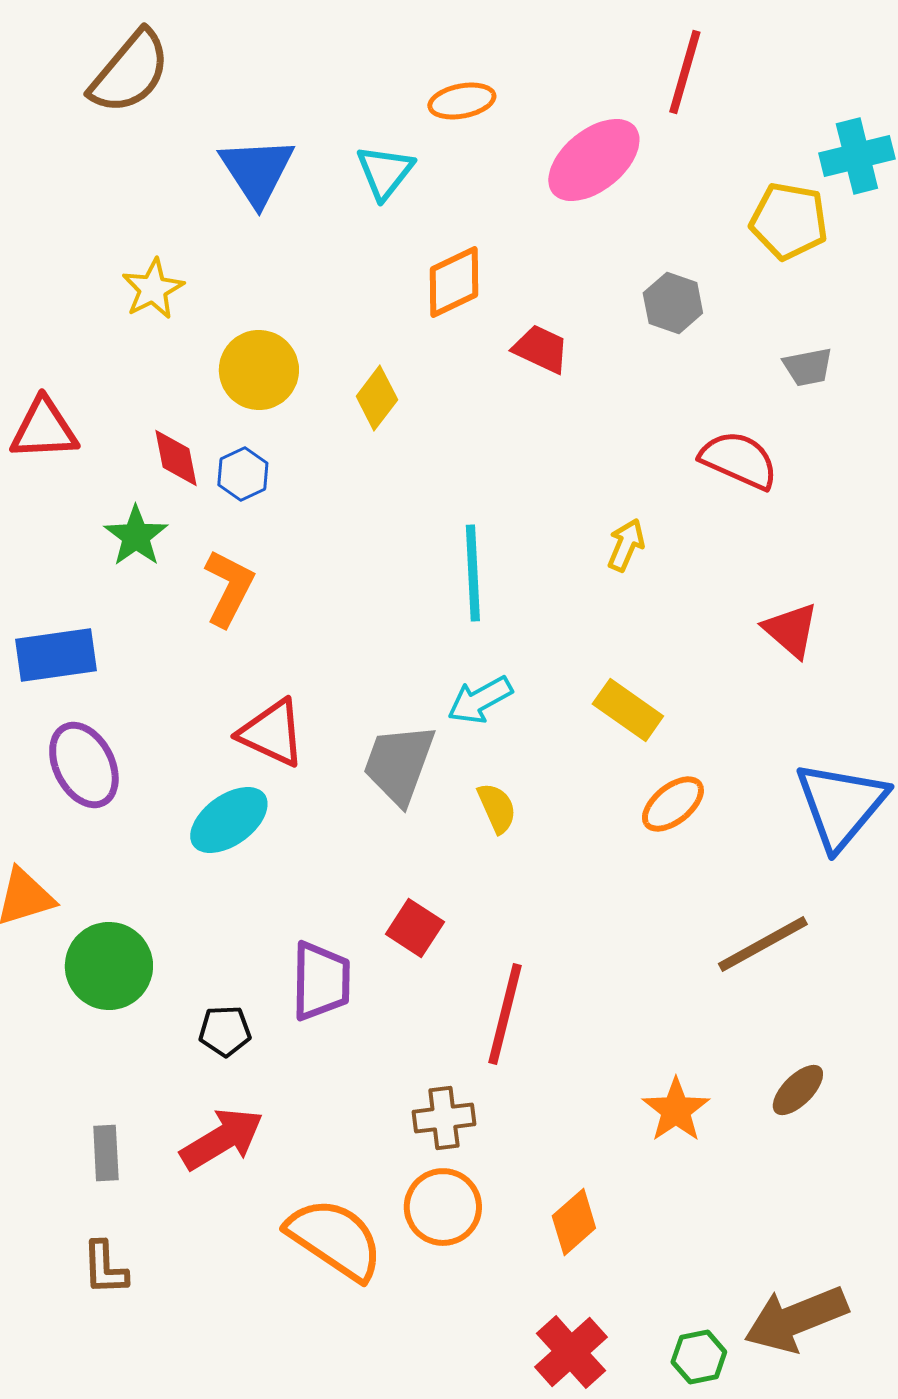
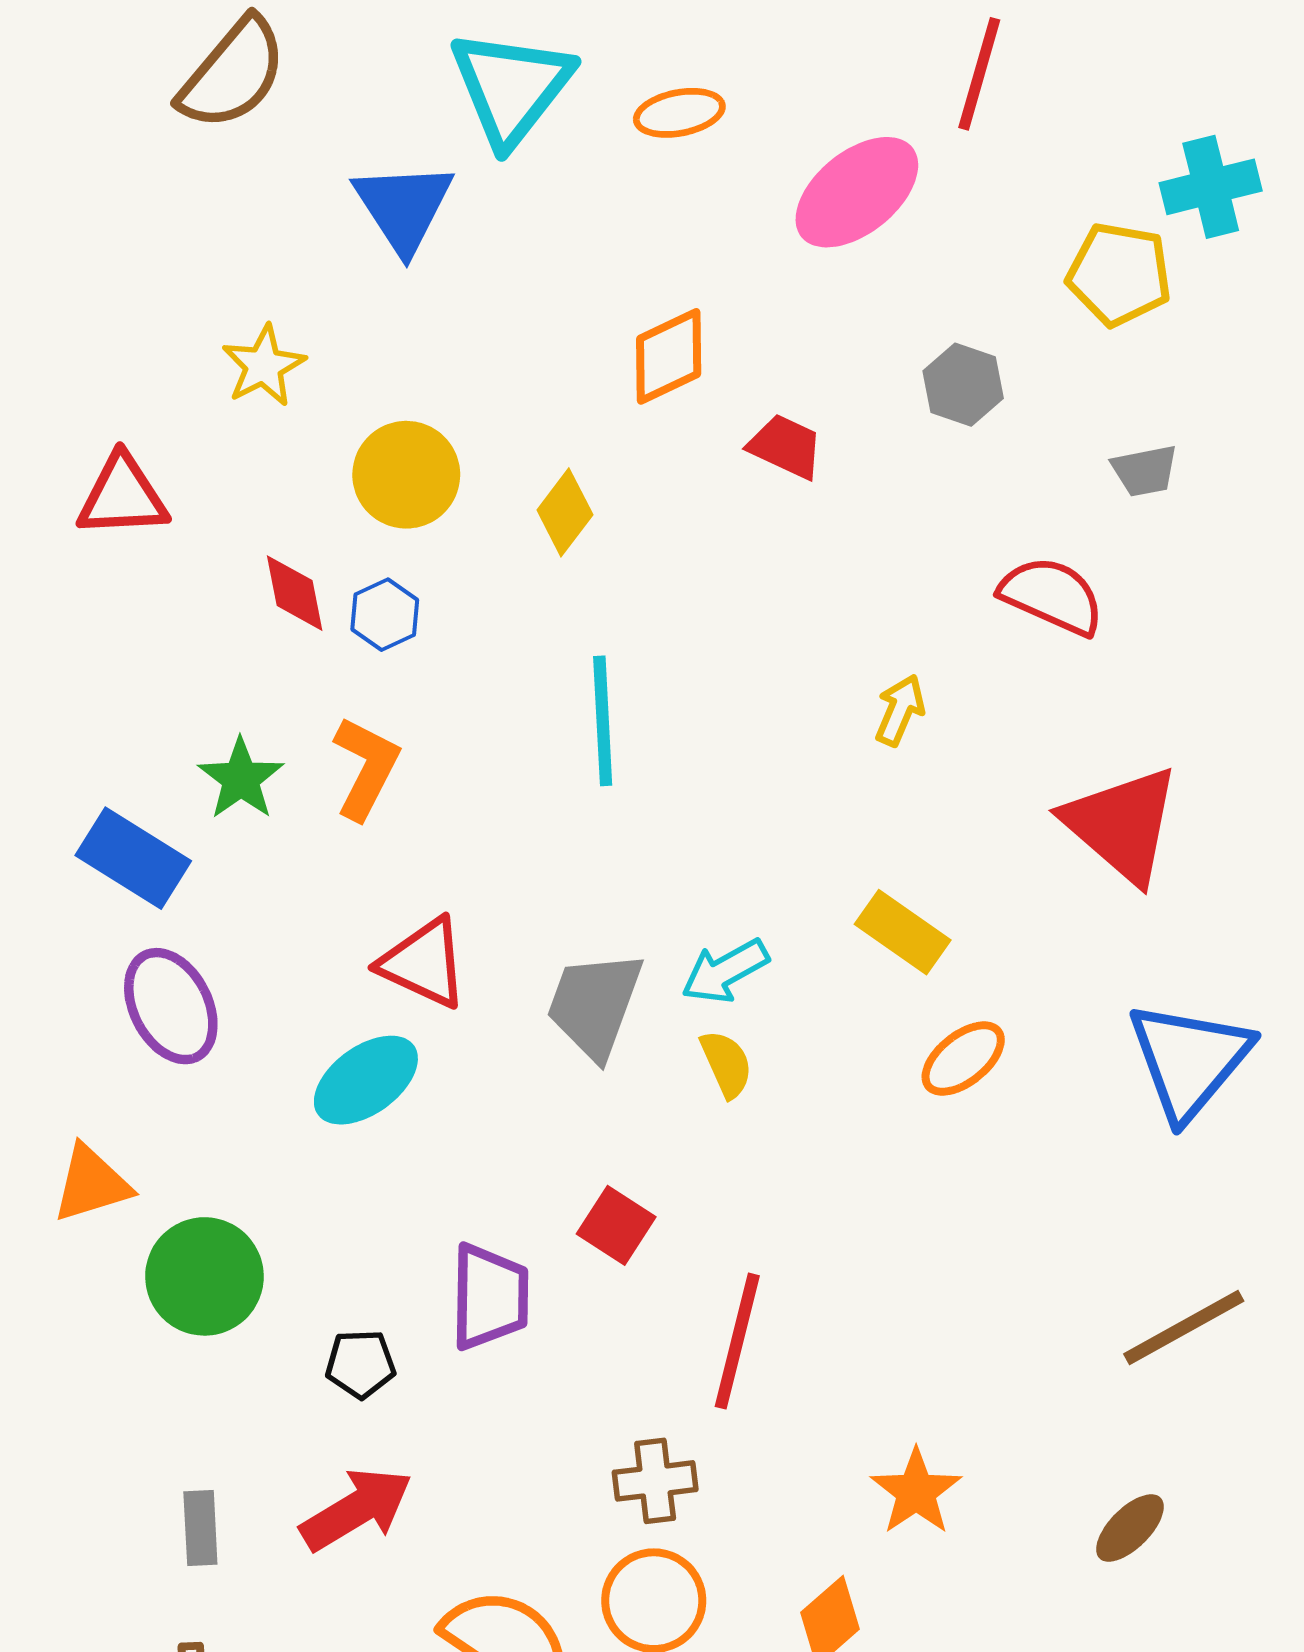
cyan triangle: (385, 172) -> (511, 87), moved, size x1.6
red triangle: (44, 429) -> (122, 496), moved
green star: (136, 536) -> (241, 779), moved
cyan line: (473, 573) -> (603, 721), moved
red triangle: (791, 630) -> (1122, 824), size x1.6
blue rectangle: (56, 655) -> (133, 858), turned 40
cyan arrow: (480, 700) -> (725, 971), moved
brown line: (763, 944) -> (1184, 1328), moved
brown ellipse: (798, 1090) -> (1130, 1528), moved
orange star: (676, 1110) -> (916, 1492), moved

